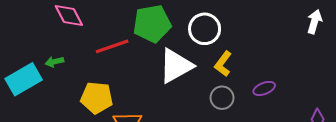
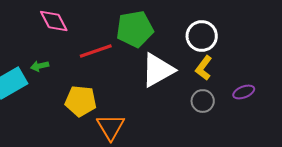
white circle: (205, 29) -> (202, 36), moved

